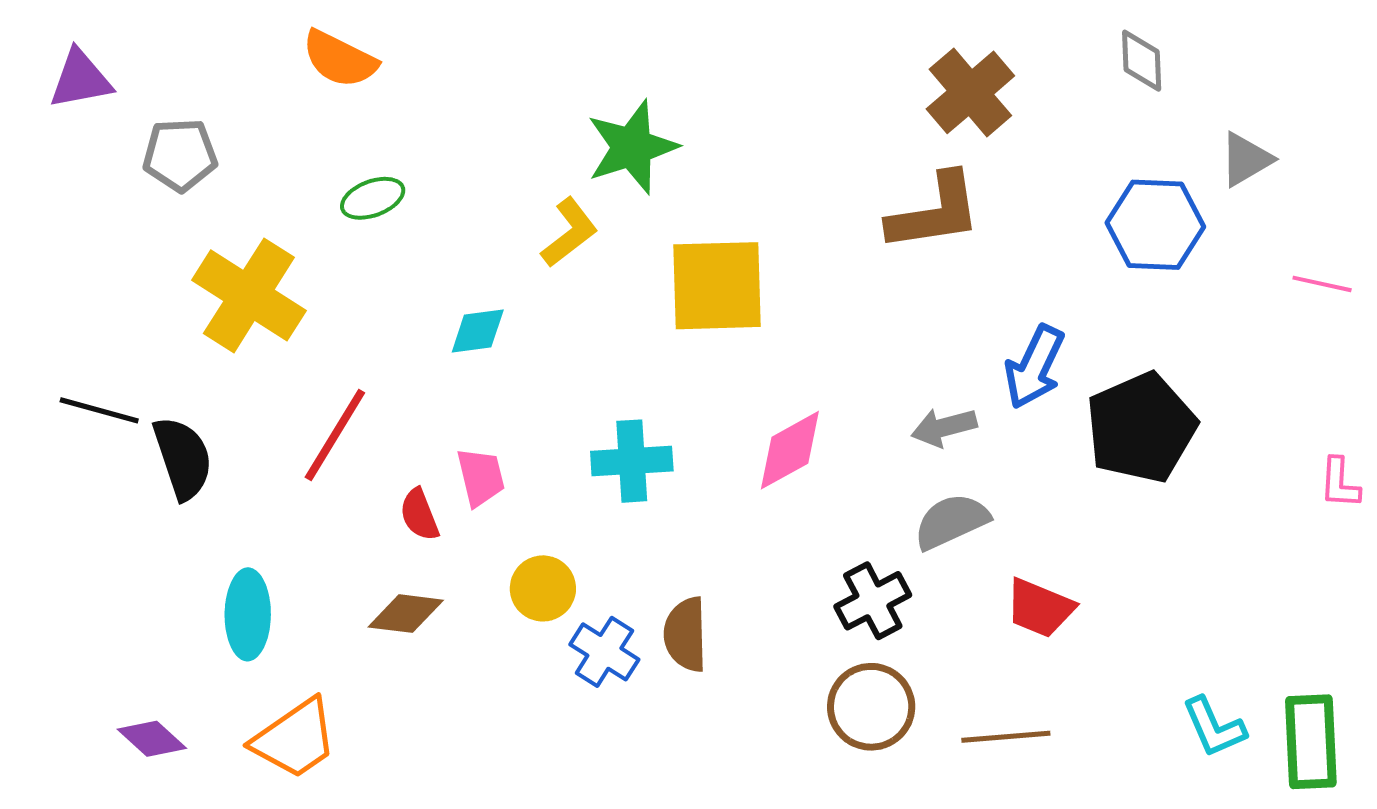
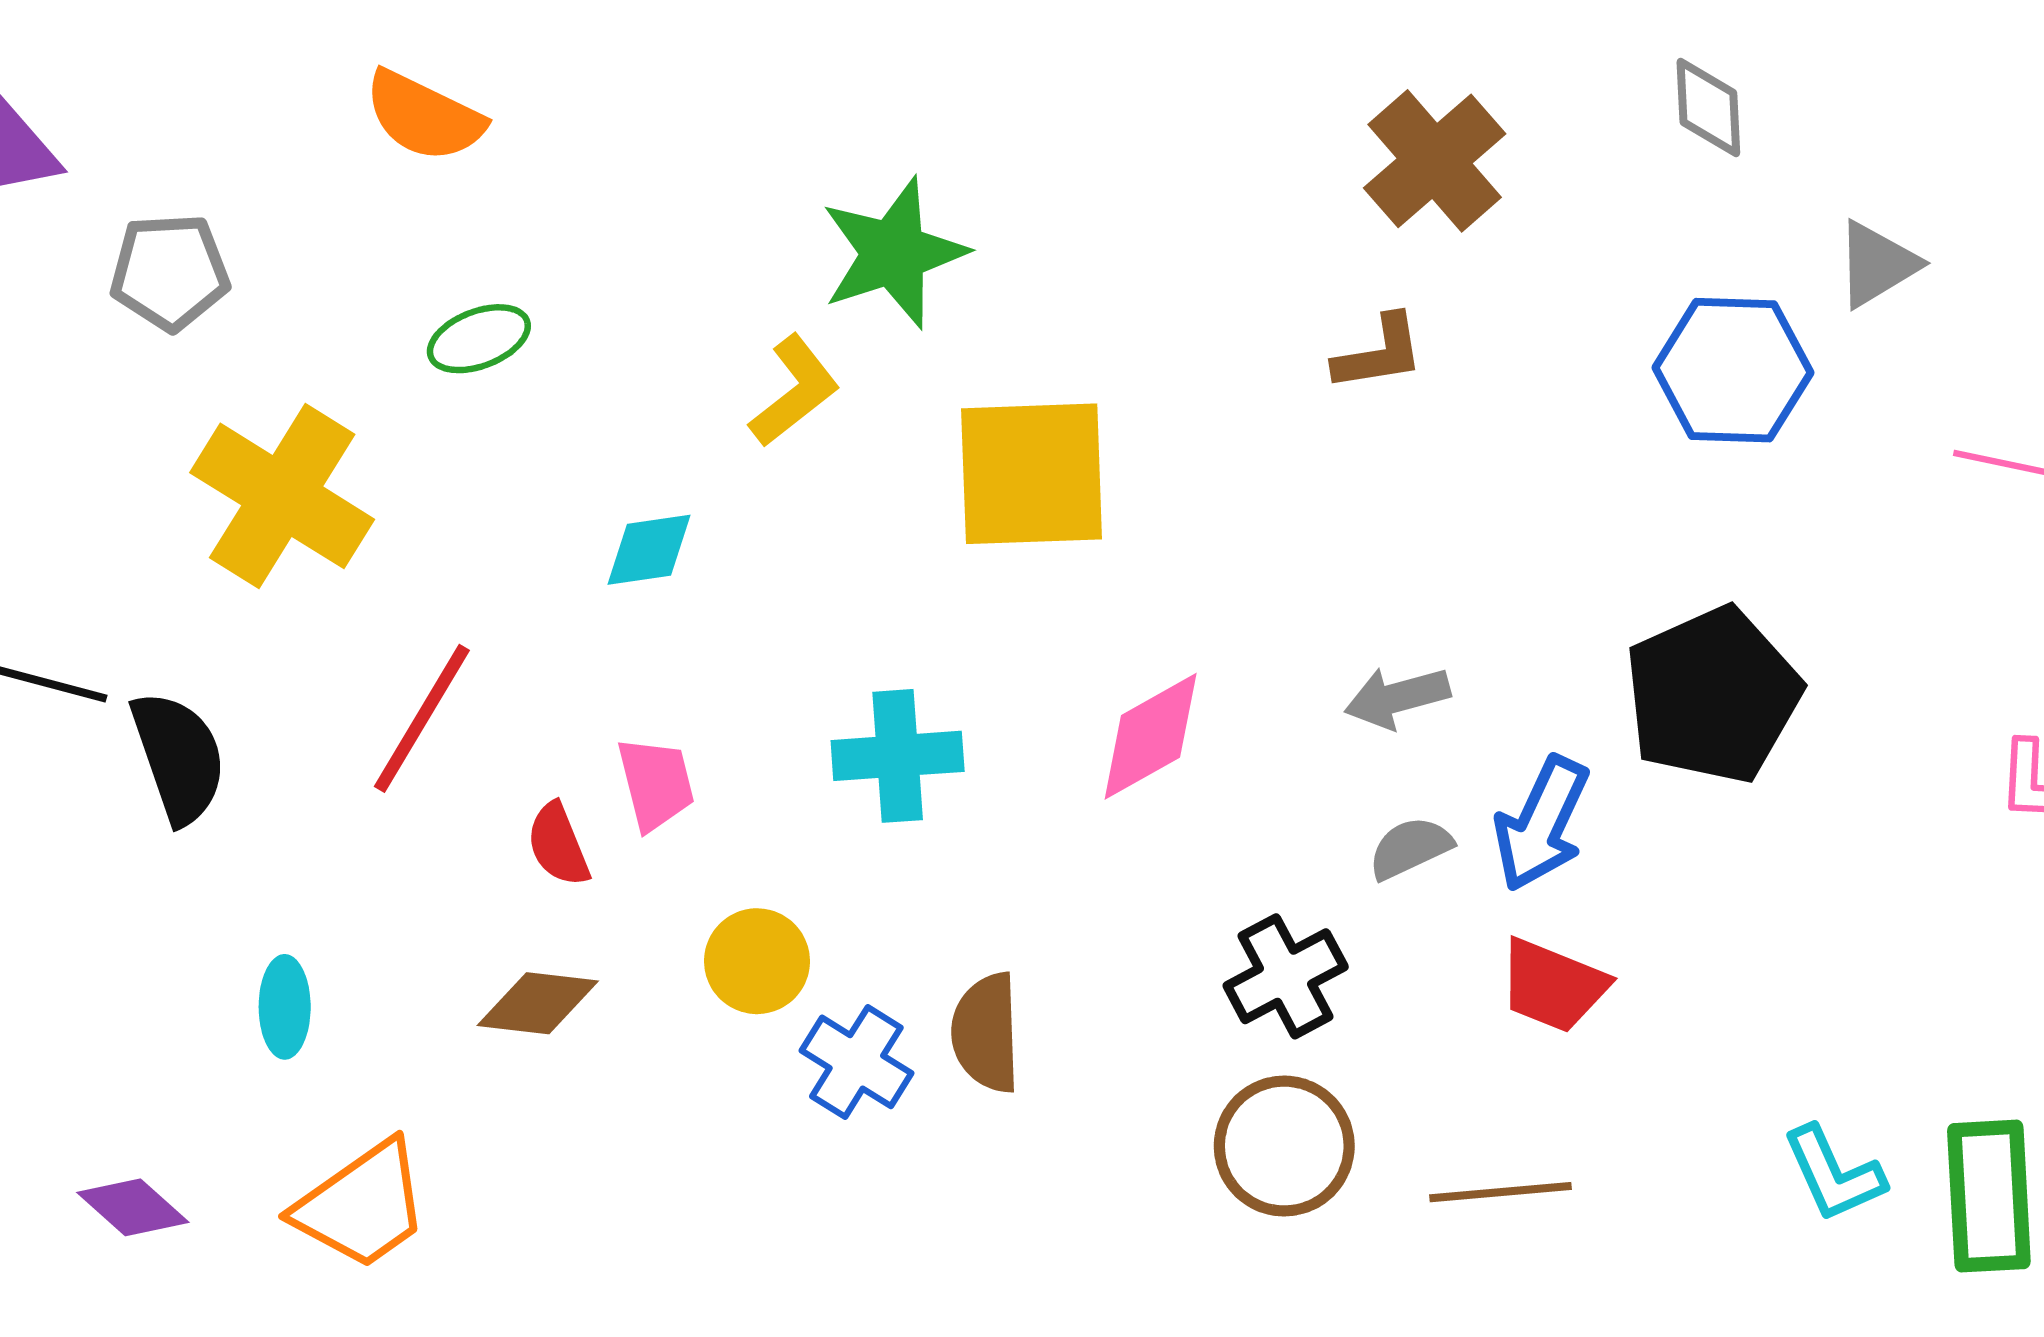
brown L-shape: (935, 212) -> (1379, 353), size x0.6
blue arrow: (1034, 367) -> (1541, 824), moved
gray semicircle: (951, 521) -> (1410, 848), size x0.7
cyan ellipse: (248, 614) -> (285, 1007), size x0.7

